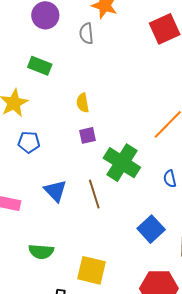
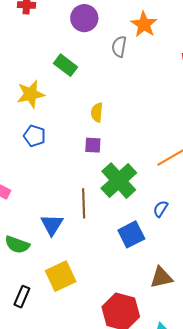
blue semicircle: (170, 179) -> (161, 209), turned 30
blue triangle: (55, 191) -> (52, 225), moved
blue square: (151, 229) -> (131, 234), moved
yellow square: (92, 270) -> (61, 276), turned 36

